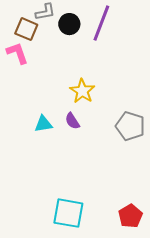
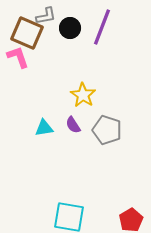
brown square: (26, 29) -> (27, 33), size x1.4
gray pentagon: (130, 126) -> (107, 130), moved

